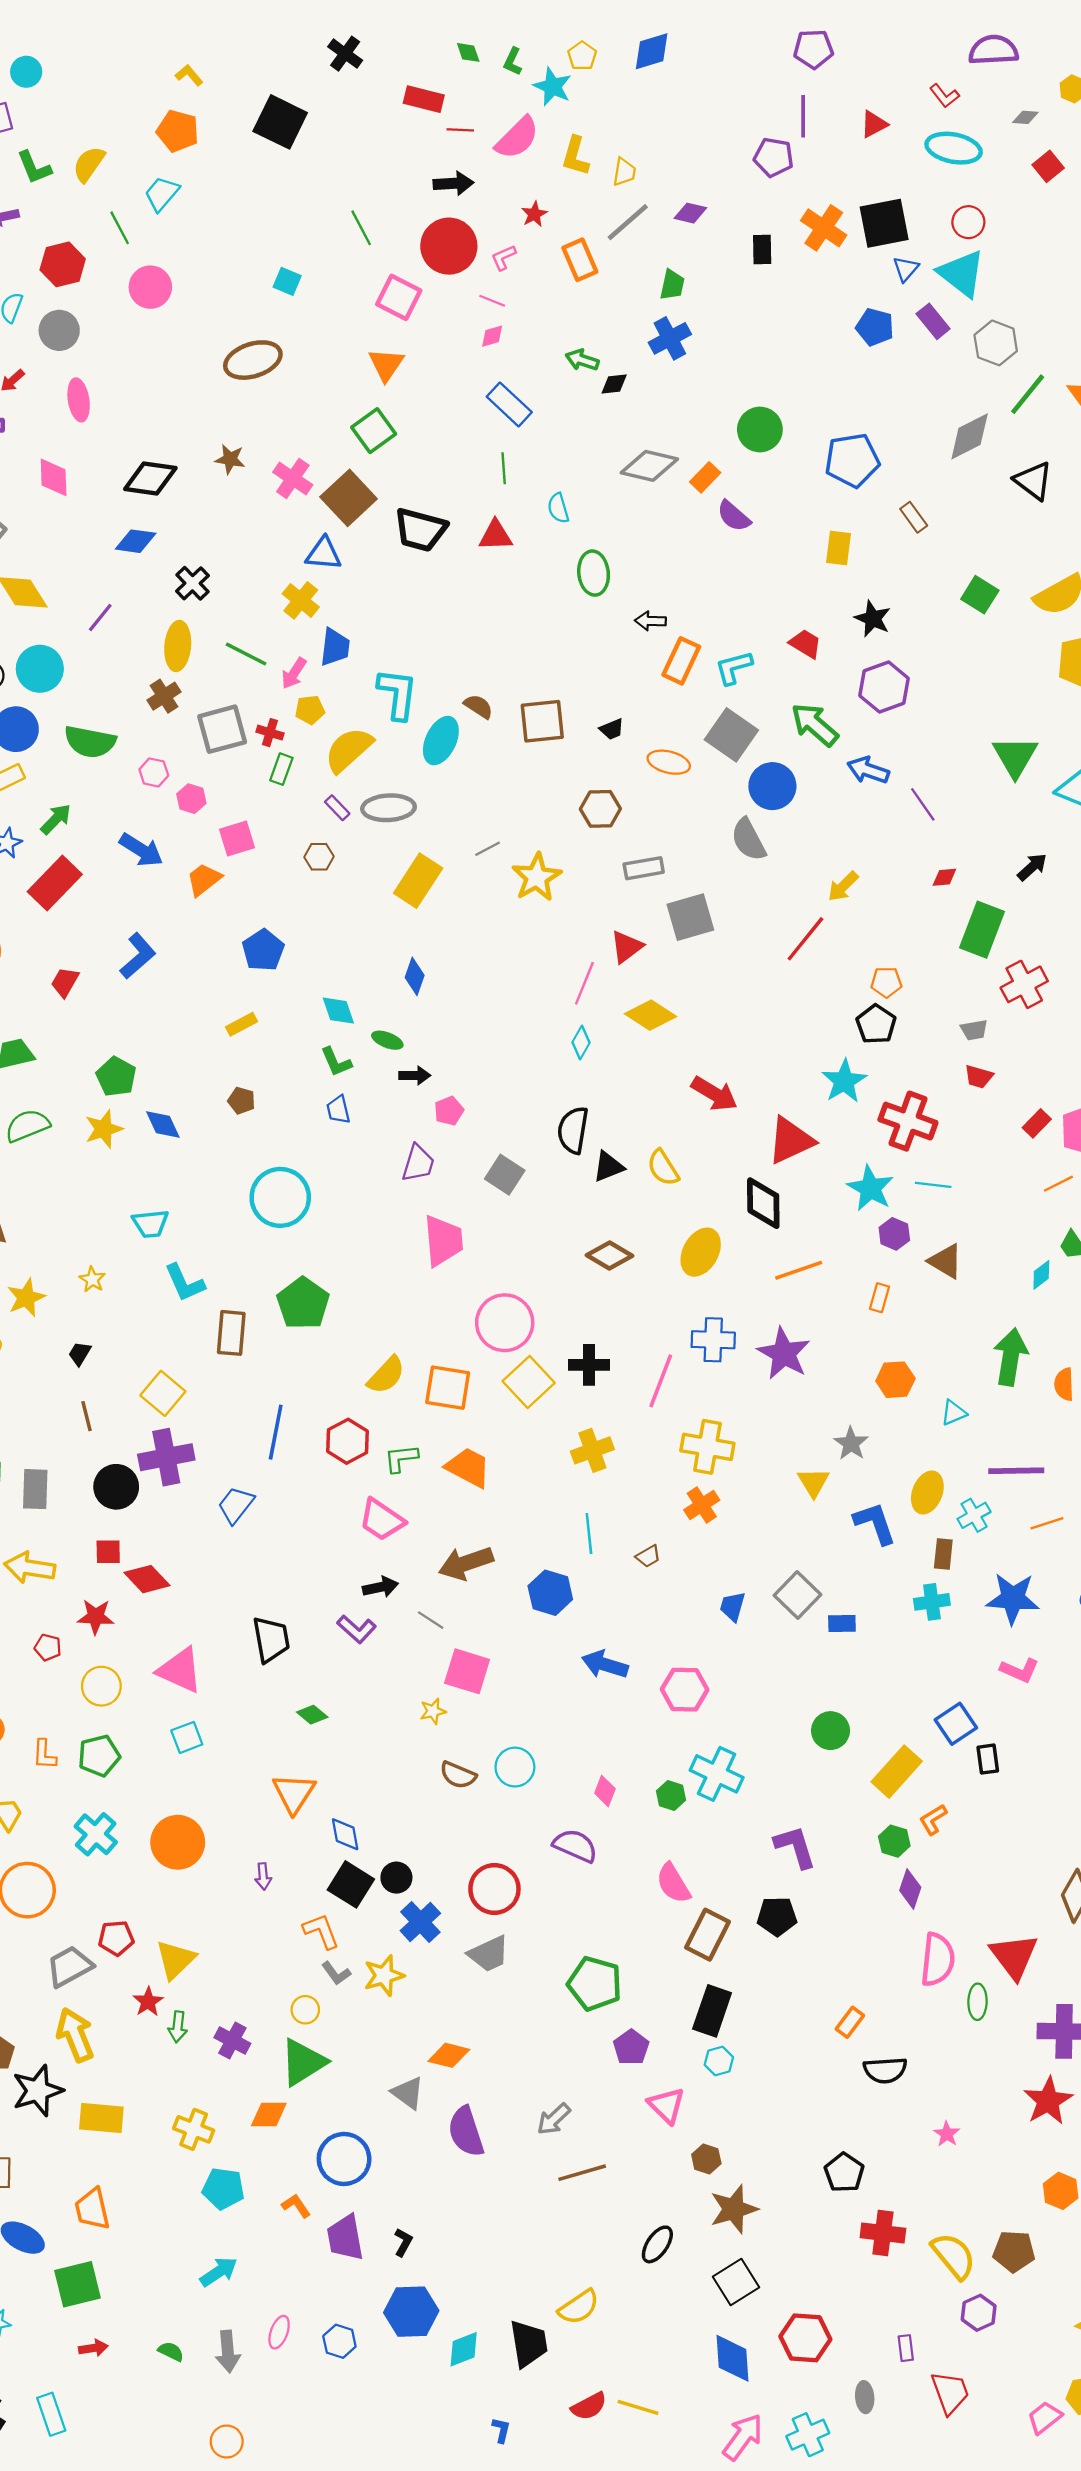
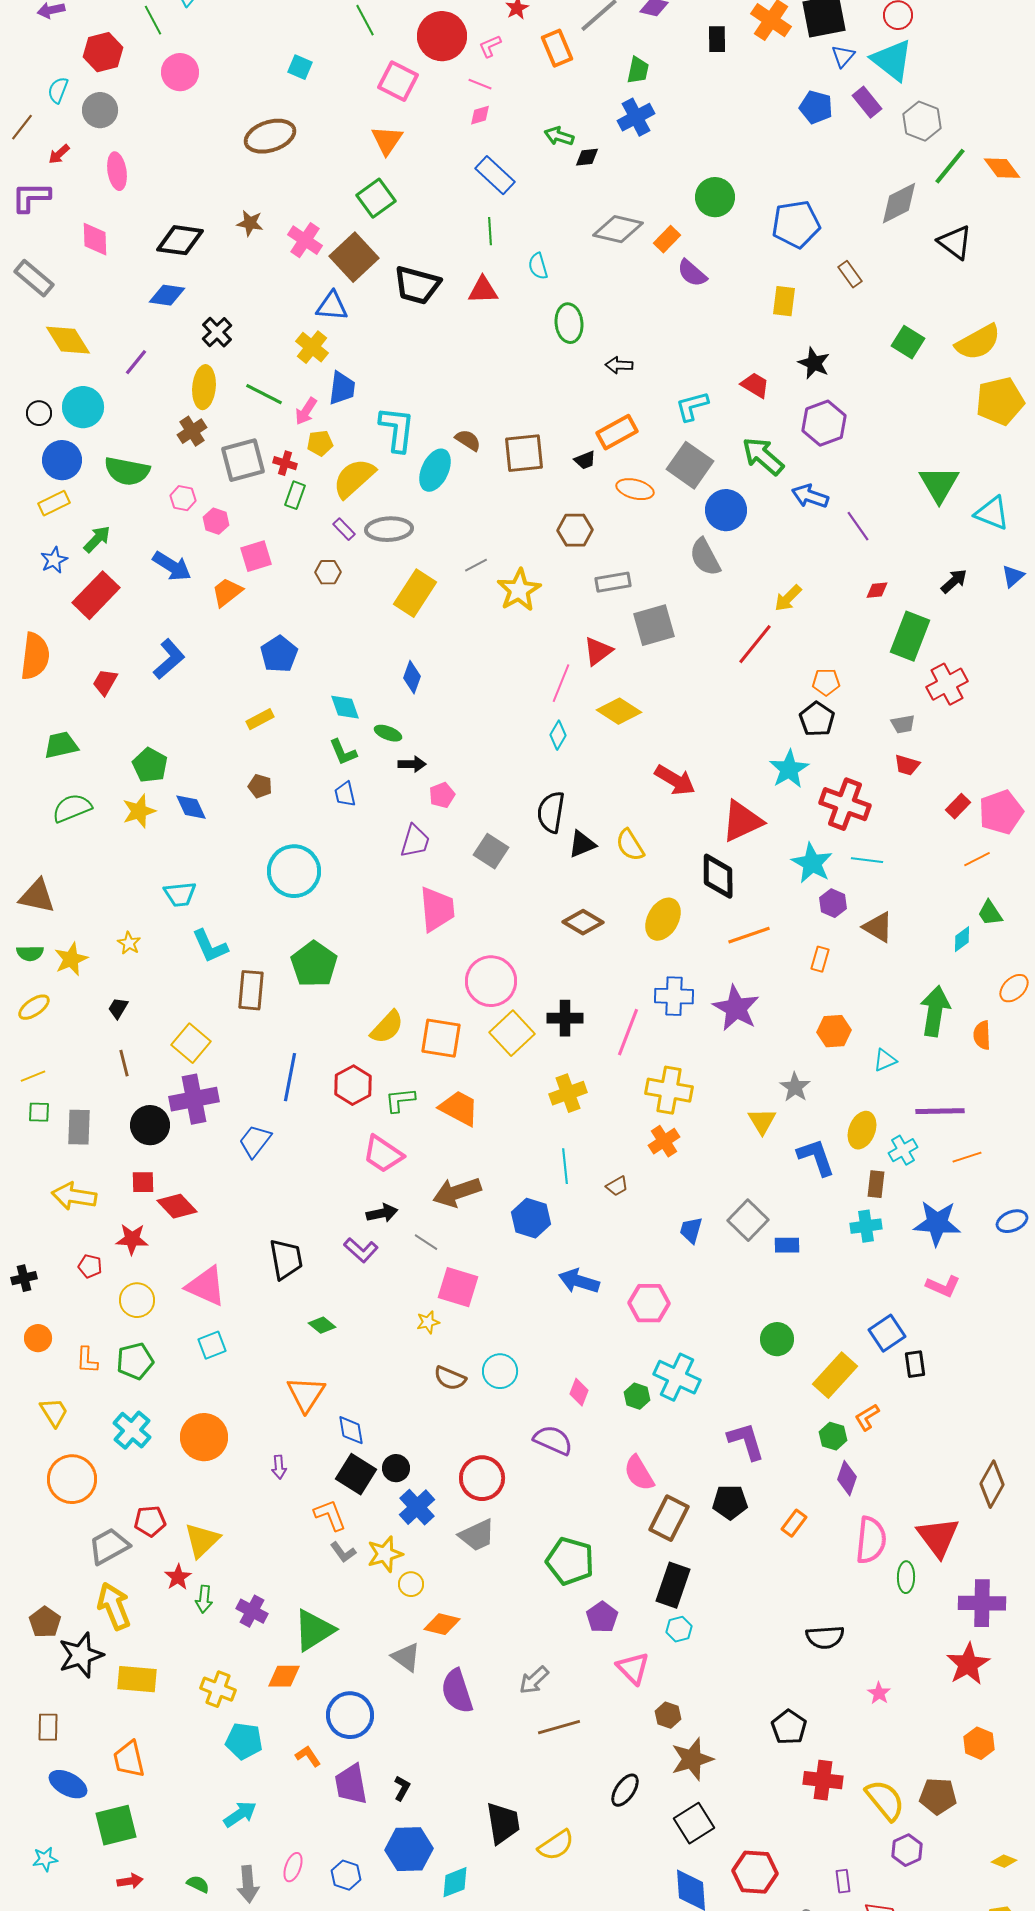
orange rectangle: (681, 661) -> (617, 432), moved, turned 36
yellow circle: (305, 2010) -> (411, 1584), moved
orange rectangle: (850, 2022) -> (794, 1523), moved
black trapezoid: (529, 2344) -> (503, 1823), moved

